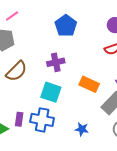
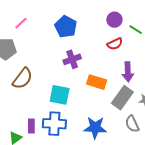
pink line: (12, 16) -> (21, 23), moved
purple cross: (56, 62) -> (72, 59), moved
blue star: (82, 129) -> (95, 128), size x1.6

